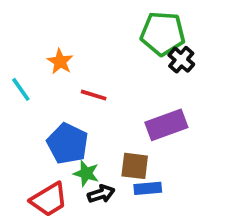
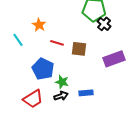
purple rectangle: (166, 125) -> (114, 59), moved
brown square: (135, 166) -> (79, 49), moved
green star: (86, 173) -> (62, 82), moved

